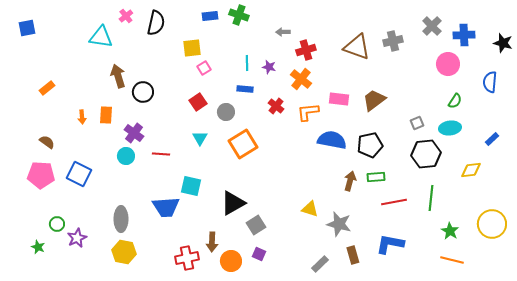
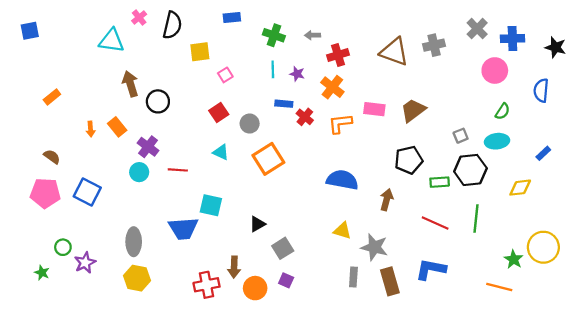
green cross: (239, 15) -> (274, 35), moved
yellow square: (192, 48) -> (200, 52), moved
blue rectangle: (245, 89) -> (284, 104), moved
orange rectangle: (106, 115) -> (117, 127), turned -42
cyan triangle: (200, 138) -> (221, 152), turned -35
blue semicircle: (332, 140) -> (342, 180), moved
green rectangle: (376, 177) -> (440, 182), moved
red line: (394, 202) -> (435, 223), turned 35
black triangle: (233, 203) -> (257, 224), size x0.6
green star: (450, 231) -> (514, 259), moved
brown rectangle: (353, 255) -> (390, 281), size x1.4
gray rectangle: (320, 264) -> (353, 277), moved, turned -42

